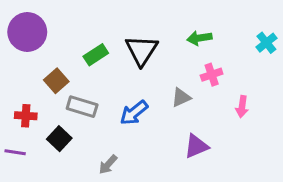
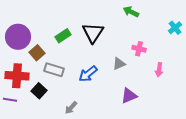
purple circle: (27, 32) -> (18, 37), moved
green arrow: (199, 38) -> (131, 12), moved, turned 35
pink cross: (212, 75) -> (139, 49), turned 32
red cross: (26, 116) -> (17, 76), size x1.6

